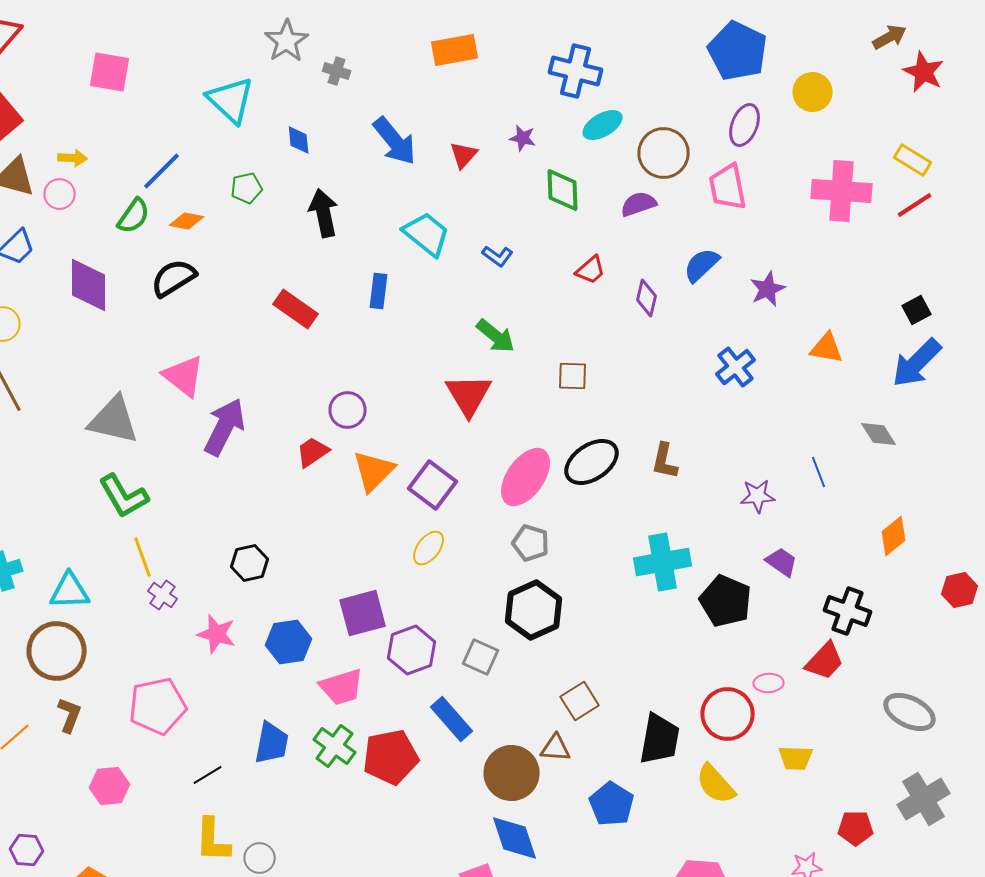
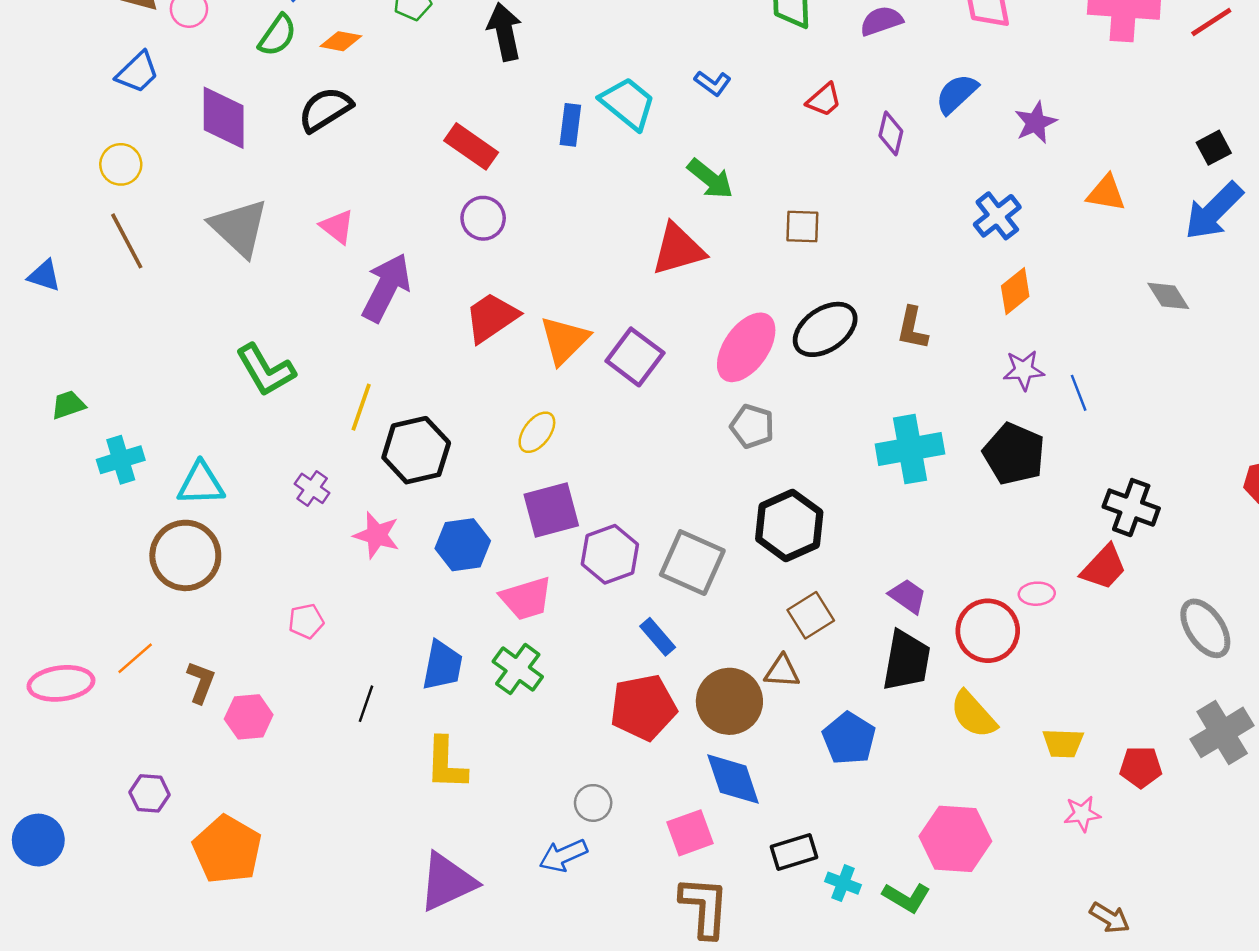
cyan trapezoid: (427, 234) -> (628, 103), moved
pink triangle: (184, 376) -> (337, 227), size x0.7
red triangle: (469, 395) -> (678, 249), turned 45
purple circle: (348, 410) -> (483, 218), moved
gray triangle: (114, 420) -> (239, 228), moved, turned 30
red trapezoid: (313, 452) -> (491, 317), size x1.4
blue line: (819, 472) -> (1079, 393), moved
orange diamond: (894, 536) -> (1015, 291), moved
yellow ellipse: (429, 548) -> (537, 432), moved
yellow line: (143, 557) -> (361, 407), moved, turned 39
purple trapezoid: (782, 562) -> (908, 596), moved
black hexagon: (250, 563) -> (416, 450), size x1.5
black pentagon: (726, 601) -> (1014, 454), moved
black hexagon: (534, 610) -> (789, 526), moved
gray square: (481, 657) -> (692, 563), size x1.5
pink pentagon: (158, 706) -> (306, 621), size x0.5
gray ellipse: (910, 712) -> (1205, 628), turned 30
brown L-shape: (70, 715) -> (201, 682), moved
blue rectangle: (452, 719) -> (658, 637), size x0.7
red pentagon: (391, 757) -> (643, 707), moved
yellow trapezoid: (796, 758) -> (1063, 743), moved
black line: (208, 775) -> (366, 704), turned -40
yellow L-shape: (213, 840) -> (446, 763), moved
gray circle: (260, 858) -> (593, 803), moved

